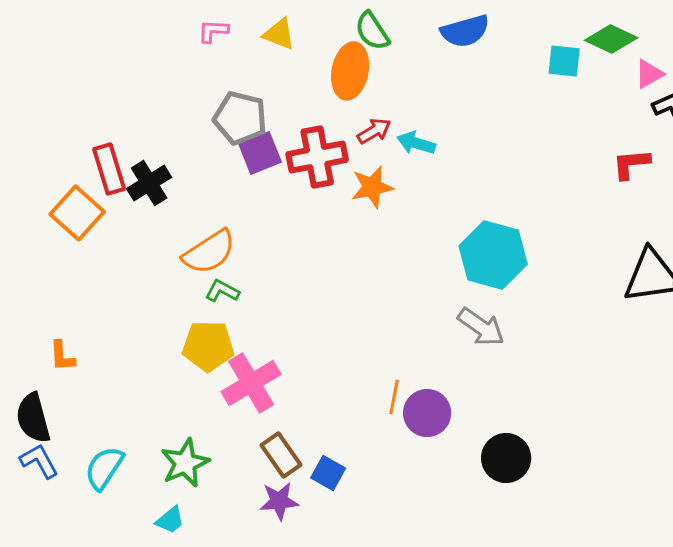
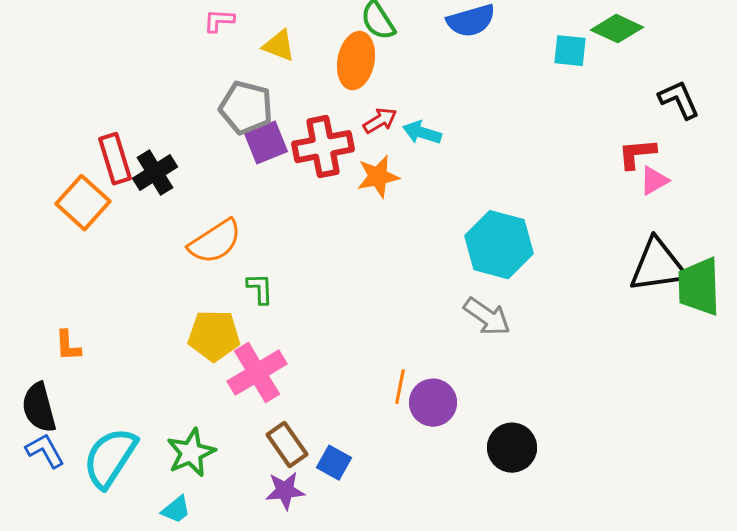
yellow triangle: (279, 34) -> (279, 46), moved
pink triangle: (649, 74) -> (654, 181), moved
green L-shape: (222, 291) -> (260, 289), moved, turned 60
cyan semicircle: (104, 468) -> (110, 458), size x1.4

